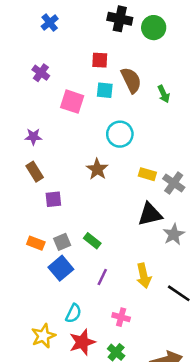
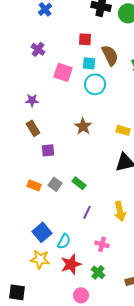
cyan circle: (120, 134) -> (95, 84), moved
gray square: (62, 242) -> (55, 184), turned -32
blue square: (61, 268) -> (42, 232), moved
yellow star: (43, 336) -> (40, 259), turned 30

